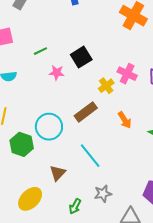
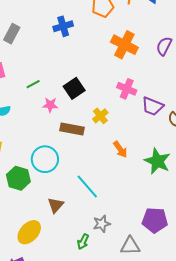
pink cross: (127, 74) -> (127, 89), moved
brown rectangle: (86, 112) -> (72, 129), moved, turned 50
green arrow: (75, 206) -> (83, 242), moved

